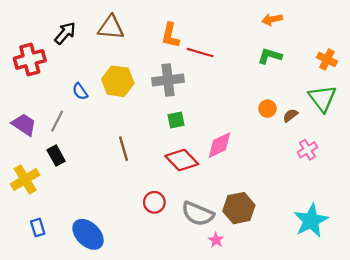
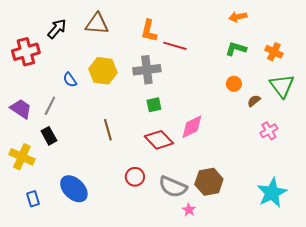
orange cross: (327, 59) -> (274, 52), moved
orange circle: (267, 109) -> (234, 84), moved
yellow cross: (25, 179) -> (22, 157), turned -35
blue ellipse: (88, 234) -> (74, 189), moved

